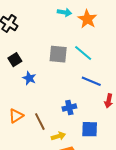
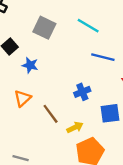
gray square: (58, 54) -> (44, 28), moved, turned 30
orange triangle: (16, 116) -> (22, 98), moved

